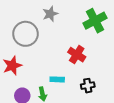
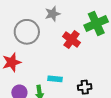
red cross: (77, 55) -> (72, 40), moved

